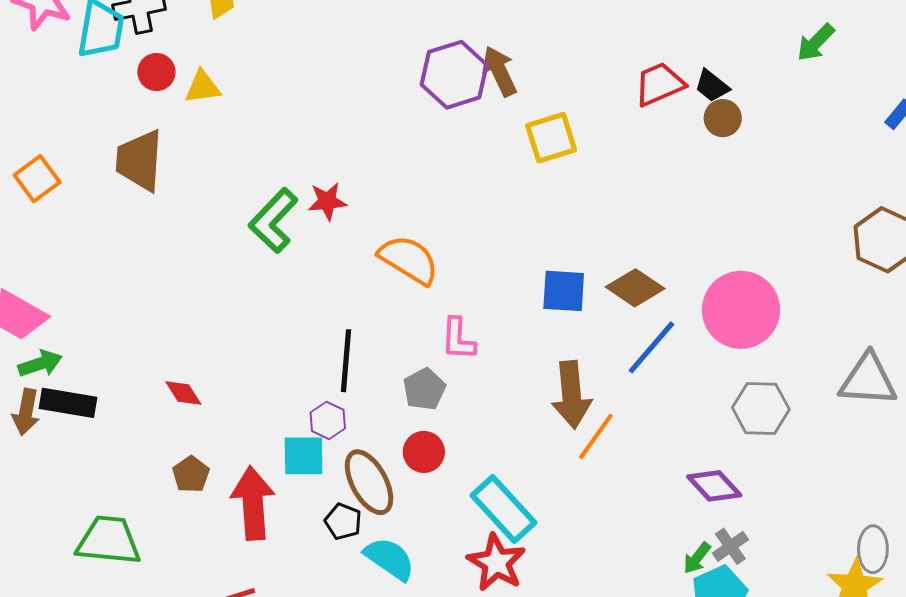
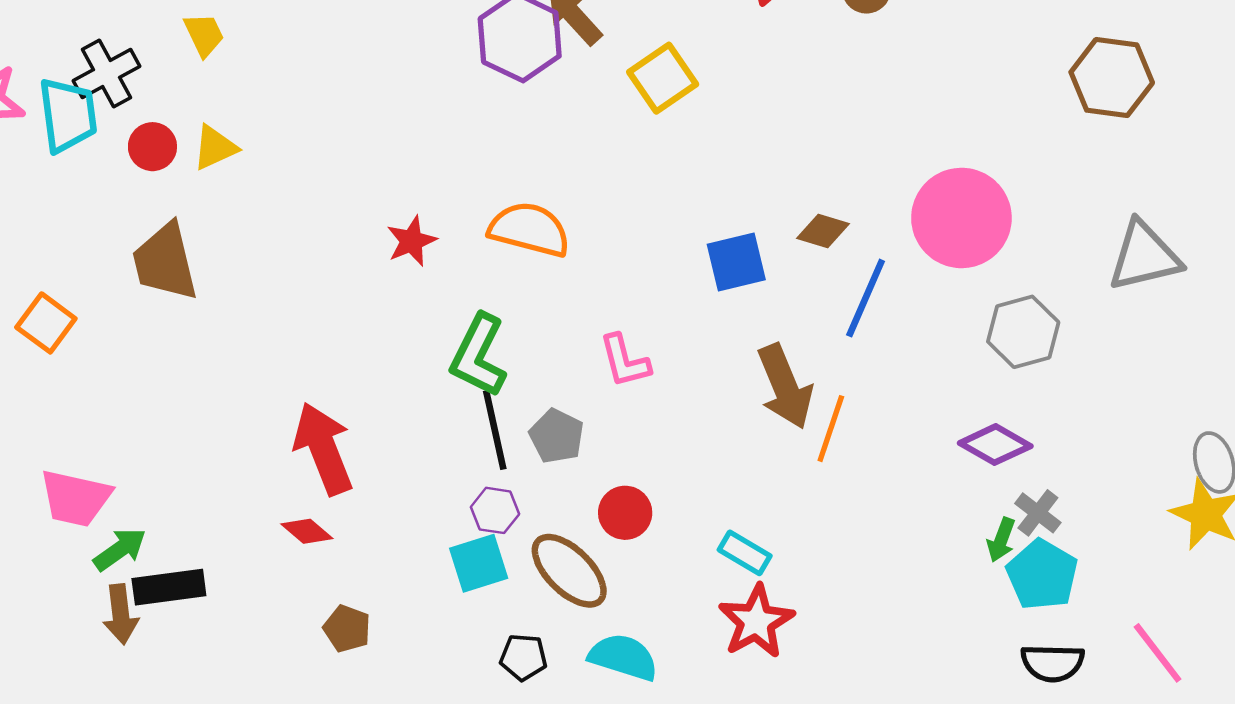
green L-shape: (273, 221) -> (479, 356), moved
orange semicircle: (409, 260) -> (529, 229), moved
brown diamond: (635, 288) -> (823, 231), size x0.7
gray pentagon: (424, 389) -> (557, 436), moved
red arrow: (253, 503) -> (323, 449), moved
cyan rectangle: (503, 509) -> (745, 553), size x0.6
black pentagon: (343, 521) -> (523, 657), moved
red star: (496, 563) -> (756, 621), turned 30

